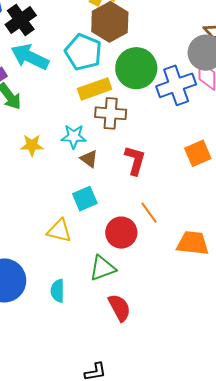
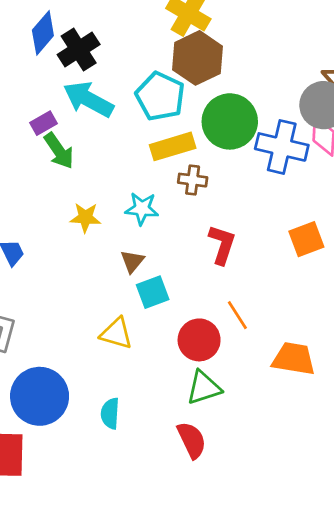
blue cross: (176, 85) -> (282, 147), turned 30
brown cross: (111, 113) -> (193, 180), size x0.7
brown triangle: (89, 159) -> (132, 261), moved, turned 30
green triangle: (102, 268) -> (204, 388), moved

